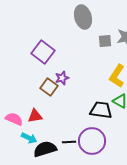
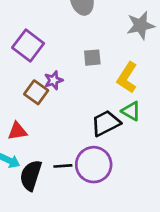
gray square: (105, 41) -> (92, 58), moved
black trapezoid: (101, 110) -> (106, 123), turned -35
black semicircle: (45, 149) -> (31, 175), turned -55

